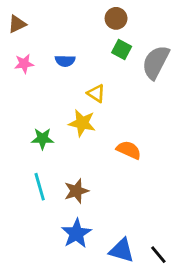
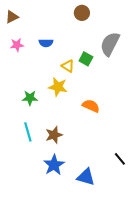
green square: (122, 50) -> (86, 59), moved
black line: (158, 255) -> (120, 159), moved

